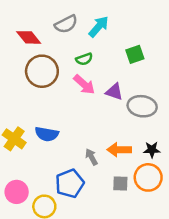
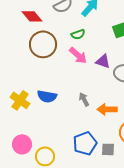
gray arrow: (91, 157) -> (84, 99), moved
blue pentagon: (70, 183) -> (85, 143), moved
gray square: (120, 183) -> (108, 149), moved

